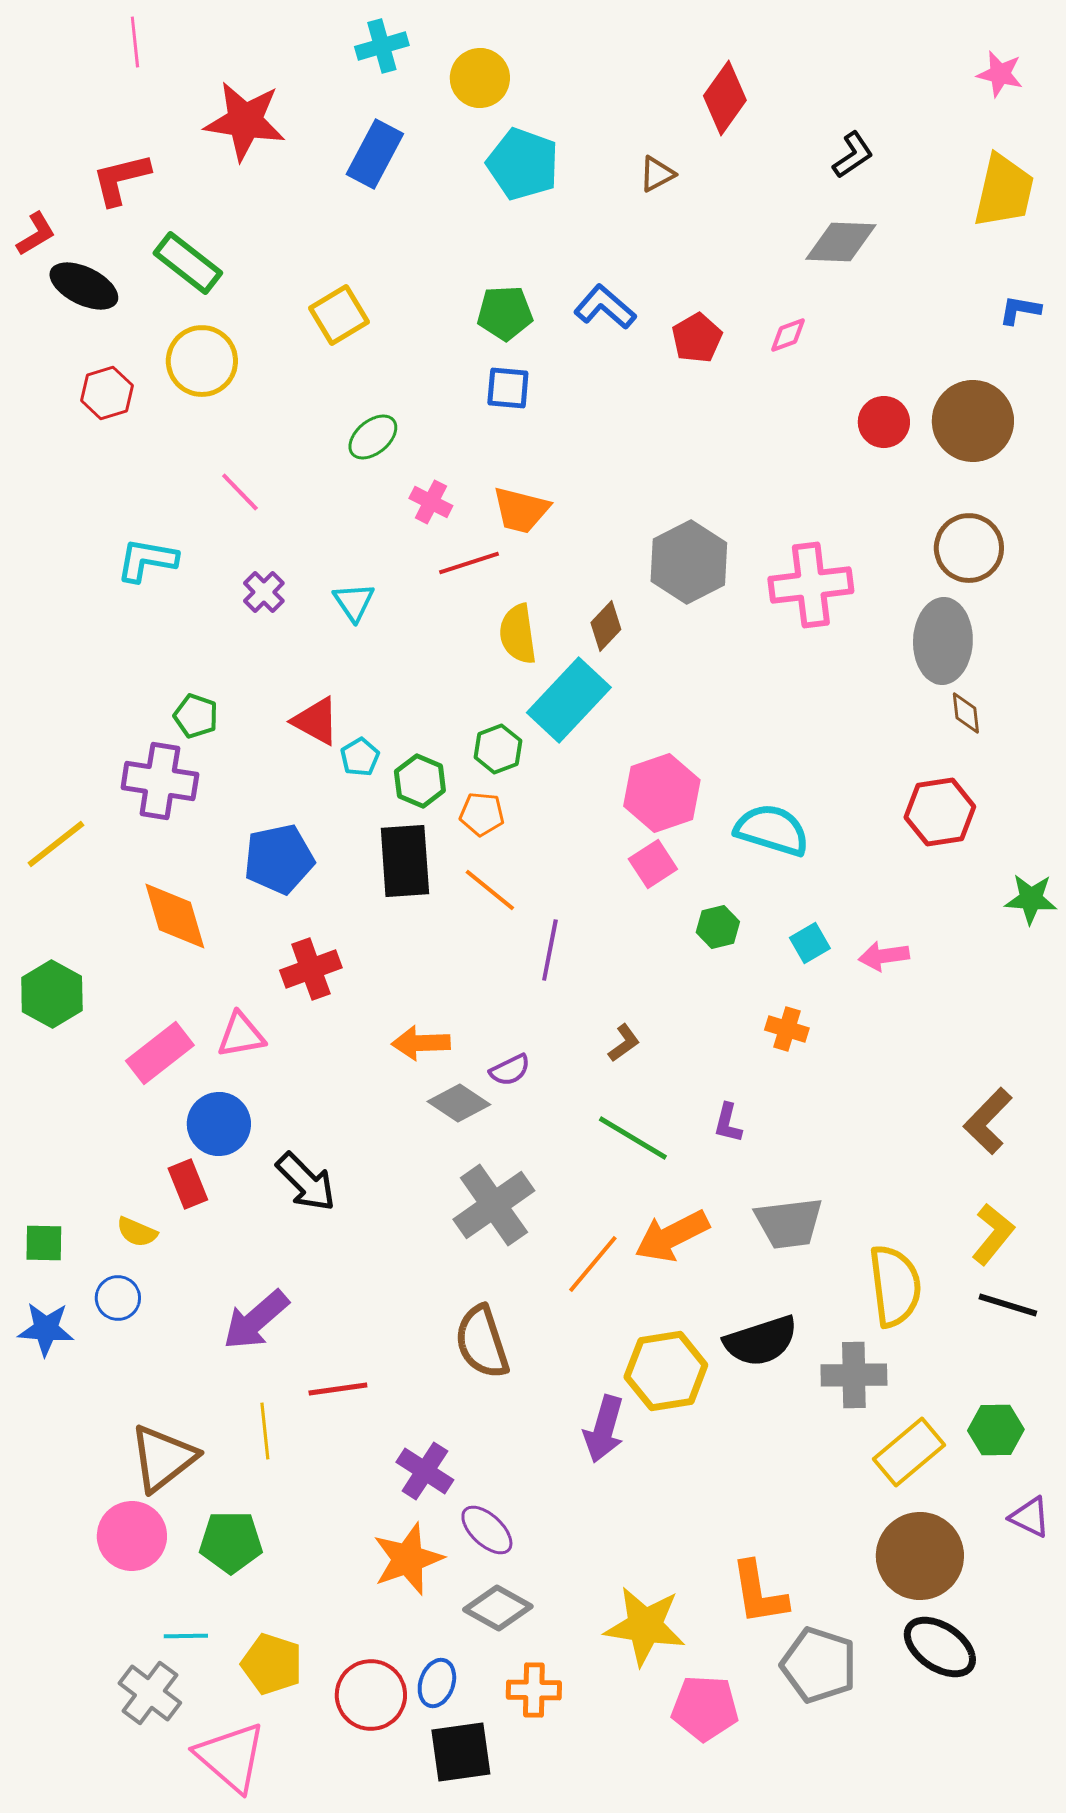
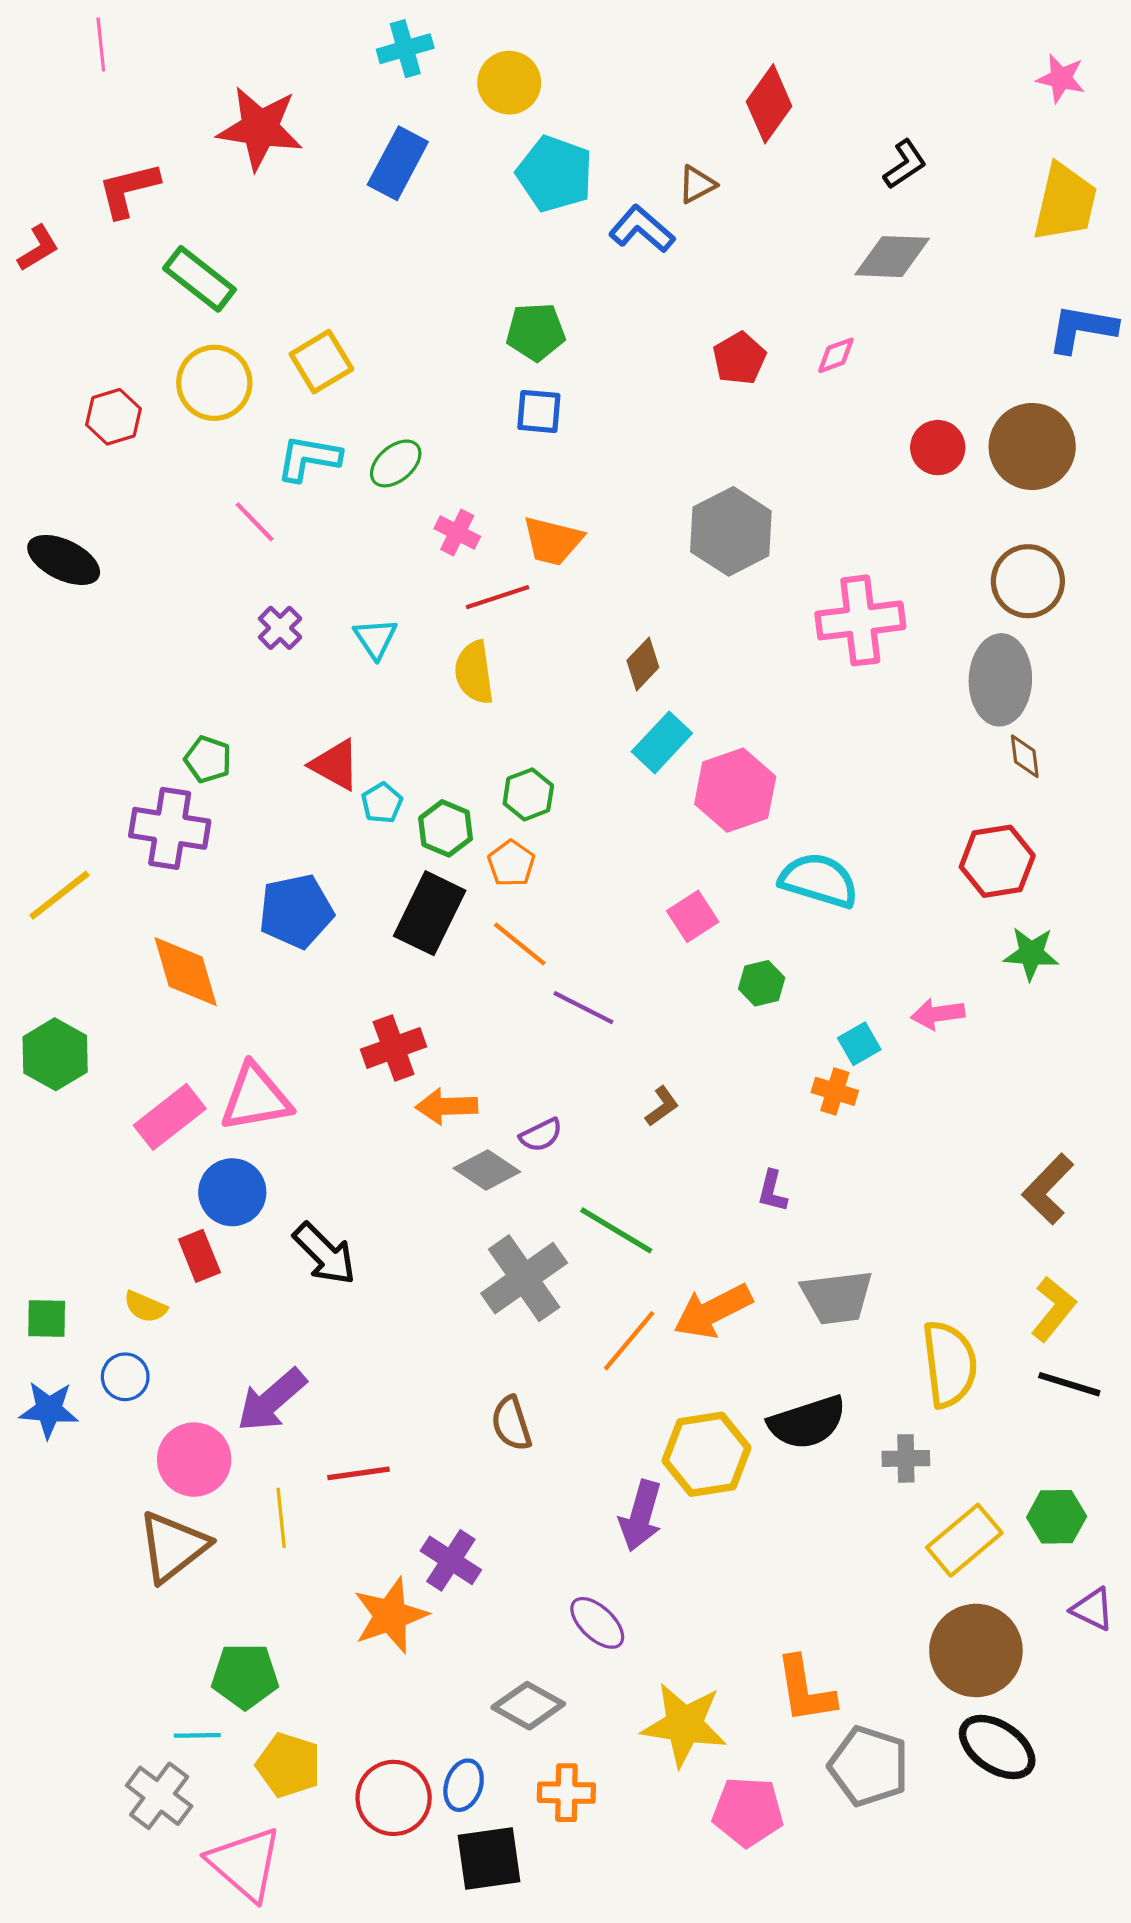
pink line: (135, 42) -> (101, 44), moved
black ellipse: (84, 286) -> (64, 560), moved
blue L-shape: (605, 307) -> (642, 229), moved
blue L-shape: (1020, 310) -> (1082, 329), size x1.6
yellow square: (339, 315) -> (321, 362), moved
cyan L-shape: (147, 560) -> (309, 458), moved
gray hexagon: (689, 562) -> (731, 531), moved
yellow semicircle: (518, 634) -> (474, 672), moved
cyan rectangle: (569, 700) -> (662, 742), moved, size x0.7
pink hexagon: (662, 793) -> (735, 790), moved
orange pentagon: (482, 814) -> (511, 863), turned 30
black rectangle: (405, 861) -> (430, 913), turned 30
green star: (1031, 899) -> (1031, 954), moved
cyan square: (810, 943) -> (859, 1044), moved
purple line: (550, 950) -> (583, 1008), turned -74
red cross: (311, 969) -> (394, 1048), moved
pink triangle: (241, 1035) -> (256, 1098), size x1.4
green line: (633, 1138) -> (616, 1230), moved
brown semicircle: (482, 1342) -> (511, 1423), size x0.7
gray cross: (854, 1375) -> (906, 1458), size x0.7
purple ellipse: (487, 1530) -> (597, 1623), moved
pink circle: (132, 1536) -> (194, 1460), moved
green pentagon: (231, 1542) -> (245, 1676), moved
orange star: (408, 1559) -> (390, 1615), moved

